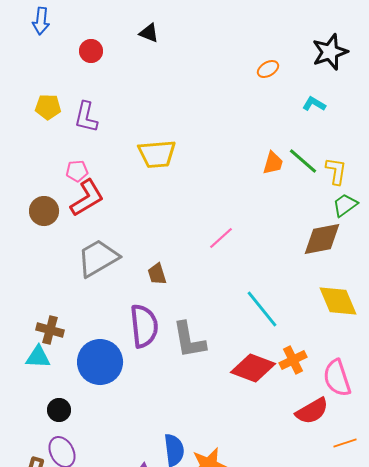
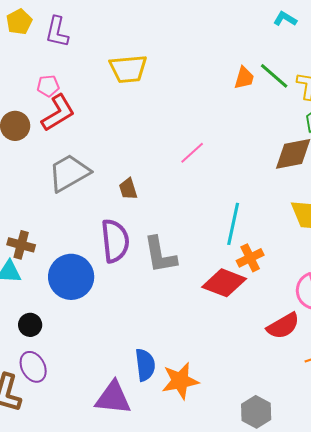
yellow pentagon: (48, 107) -> (19, 22), turned -30
cyan line: (262, 309) -> (233, 224), turned 51
orange cross: (293, 360) -> (250, 258), moved

